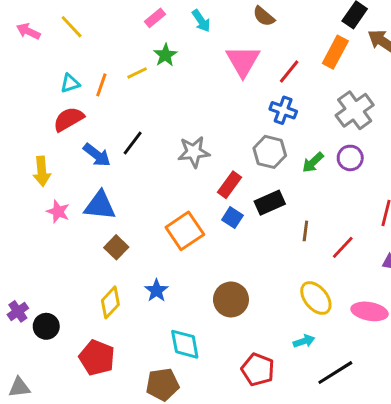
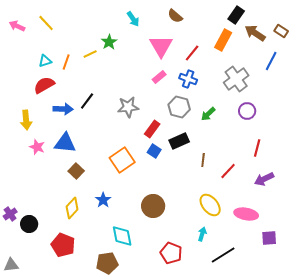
pink rectangle: (155, 18) -> (159, 77), moved
blue arrow: (97, 155) -> (63, 109), turned -36
purple circle: (350, 158) -> (247, 111), moved
cyan arrow: (304, 341) -> (202, 234), turned -56

